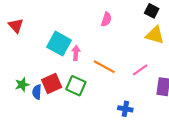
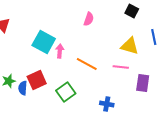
yellow triangle: (155, 35) -> (130, 46), moved
pink line: (140, 70) -> (121, 67), turned 42
green square: (76, 86) -> (66, 92), moved, turned 30

